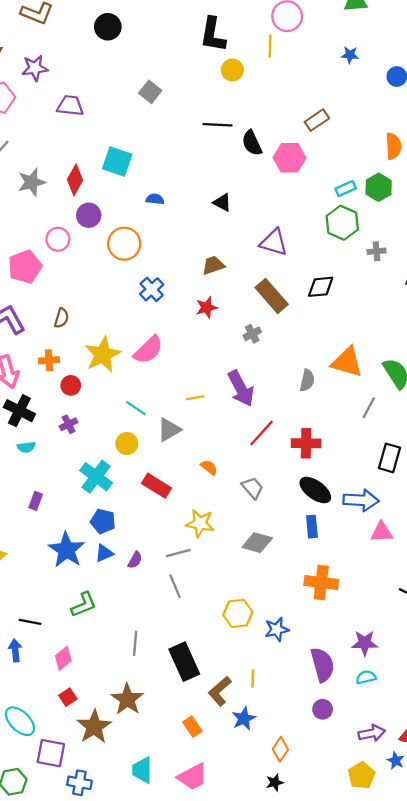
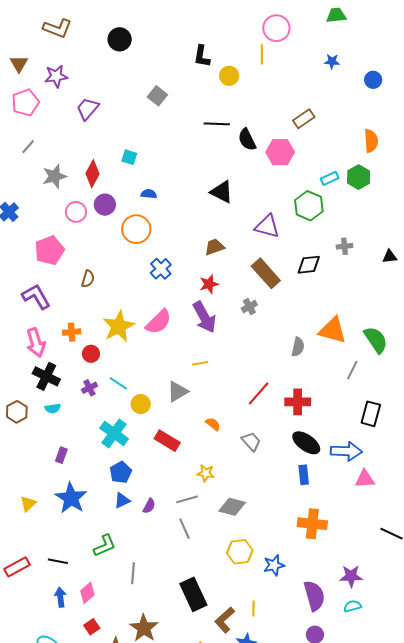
black L-shape: (213, 35) -> (202, 56), moved, size x0.7
purple trapezoid: (70, 106) -> (88, 109), turned -55
cyan square: (117, 162) -> (129, 157), size x0.6
blue semicircle: (155, 199) -> (149, 194), moved
black triangle: (222, 202) -> (222, 192), size x1.4
green hexagon: (342, 223) -> (309, 206), moved
pink circle: (58, 239) -> (76, 212), moved
gray cross: (377, 251) -> (344, 246), moved
brown semicircle: (61, 318) -> (88, 279), moved
purple arrow: (241, 389) -> (204, 317), moved
cyan line: (136, 408) -> (118, 383), moved
blue pentagon: (103, 521) -> (121, 472), turned 30
yellow star: (200, 523) -> (206, 473), size x0.7
gray diamond: (257, 543) -> (232, 507), moved
blue star: (66, 550) -> (71, 498), moved
gray line: (135, 643) -> (133, 573), moved
blue arrow: (15, 650) -> (60, 597), moved

